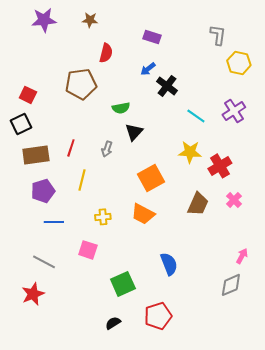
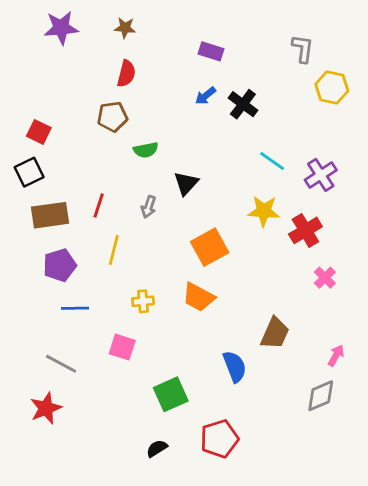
red semicircle: (106, 53) -> (126, 74), moved
brown pentagon: (81, 84) -> (112, 117), size x0.7
black cross: (167, 86) -> (243, 104), moved
green semicircle: (121, 108) -> (146, 150), moved
purple cross: (234, 111) -> (321, 175), moved
brown trapezoid: (198, 204) -> (275, 333), moved

